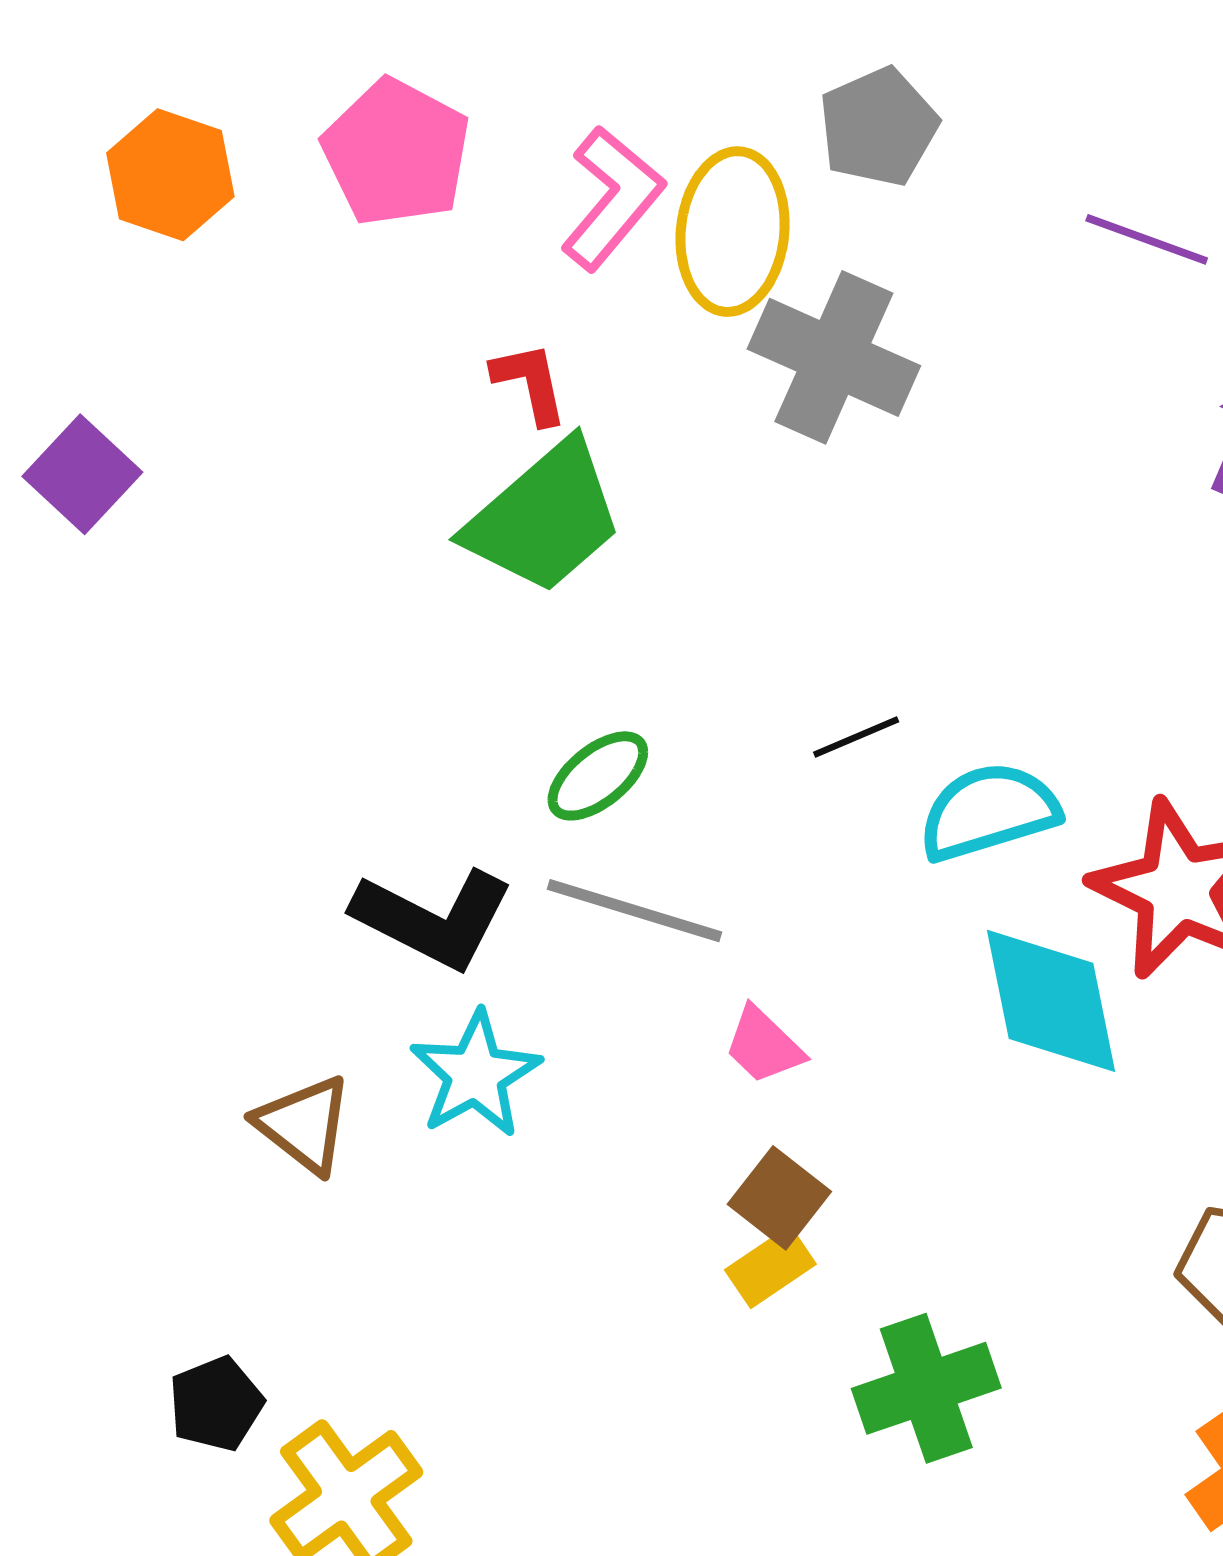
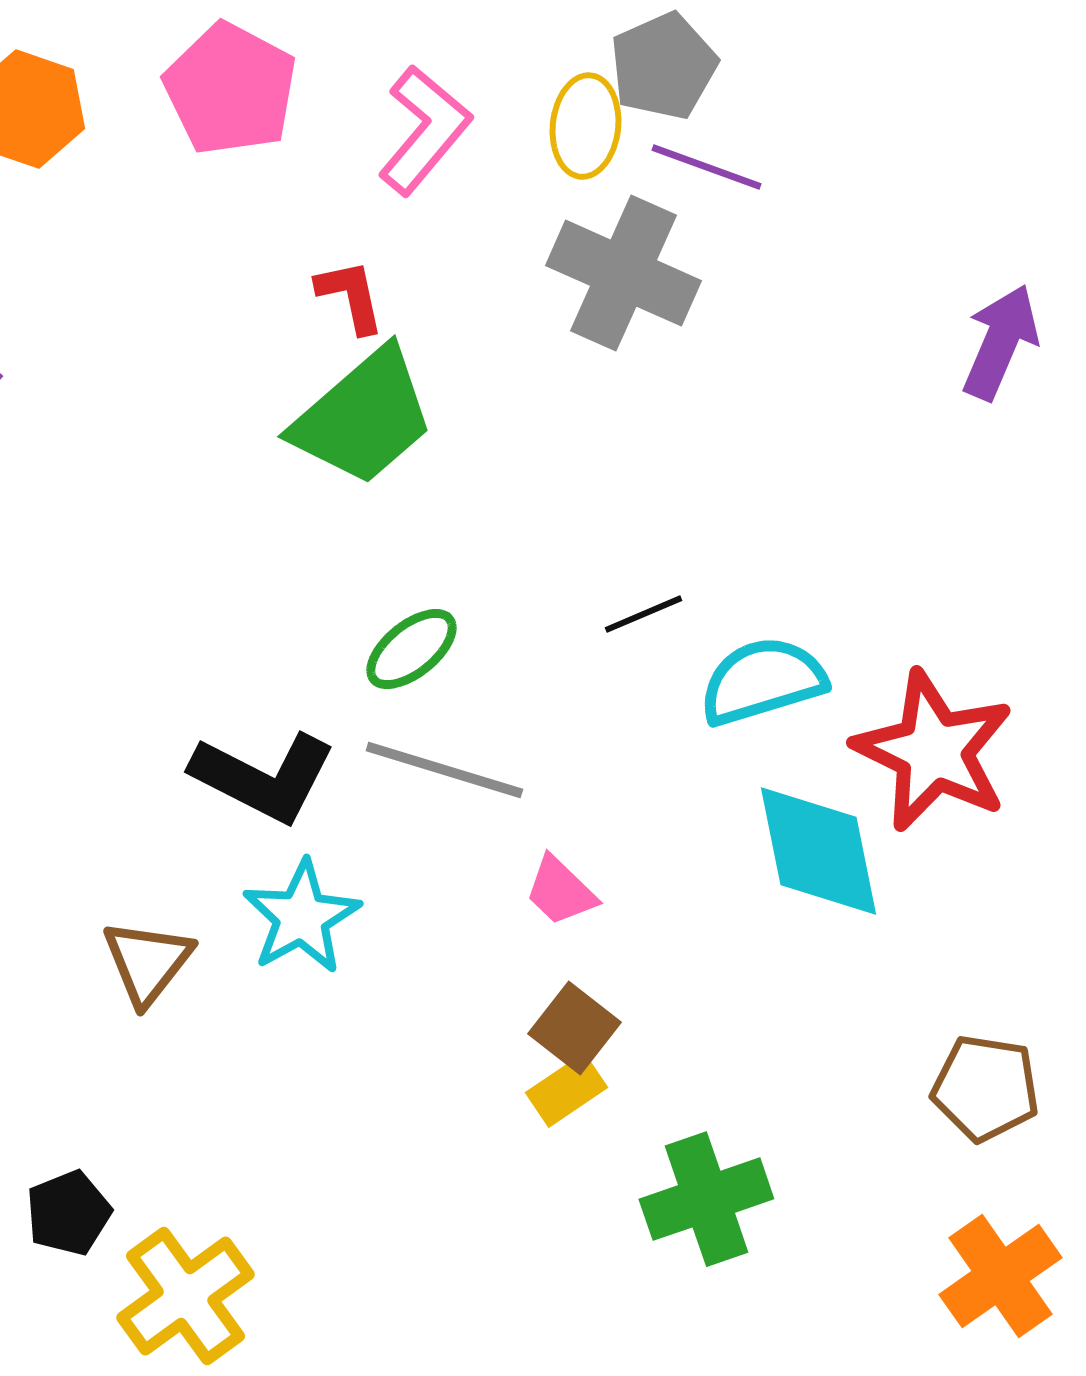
yellow ellipse: (733, 232) -> (585, 126), moved, size x0.7
purple line: (1147, 239) -> (706, 167), moved
brown triangle: (304, 1124) -> (147, 962), turned 30

